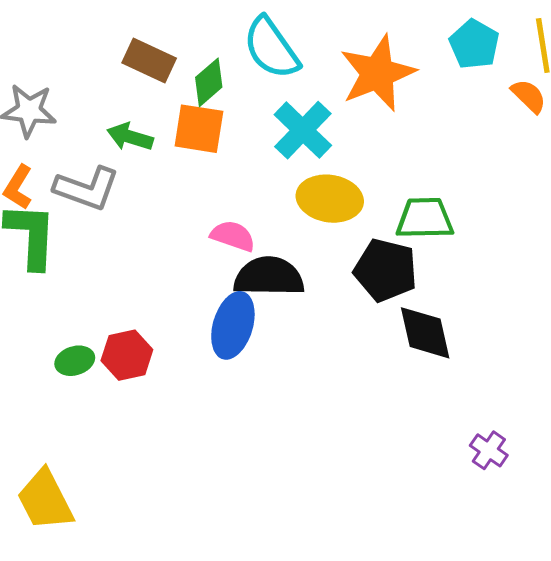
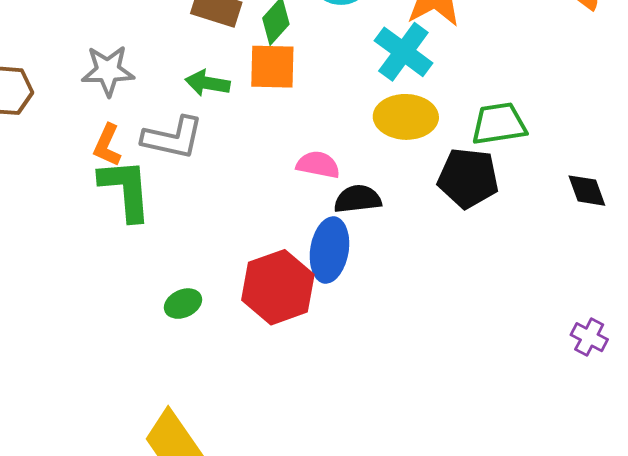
cyan cross: (303, 130) -> (403, 52), moved
black semicircle: (269, 277) -> (358, 199), size x0.7
black diamond: (425, 333) -> (587, 191), moved, size x0.7
red hexagon: (127, 355) -> (278, 287), moved, size x1.5

